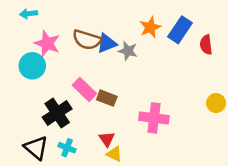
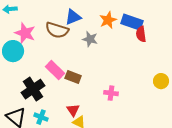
blue rectangle: (180, 30) -> (132, 22), turned 75
blue triangle: (107, 43) -> (73, 17), moved
red semicircle: (206, 45) -> (141, 34), moved
pink cross: (154, 118) -> (111, 93), size x0.6

